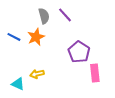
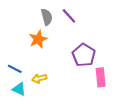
blue line: (14, 37) -> (15, 69), moved

